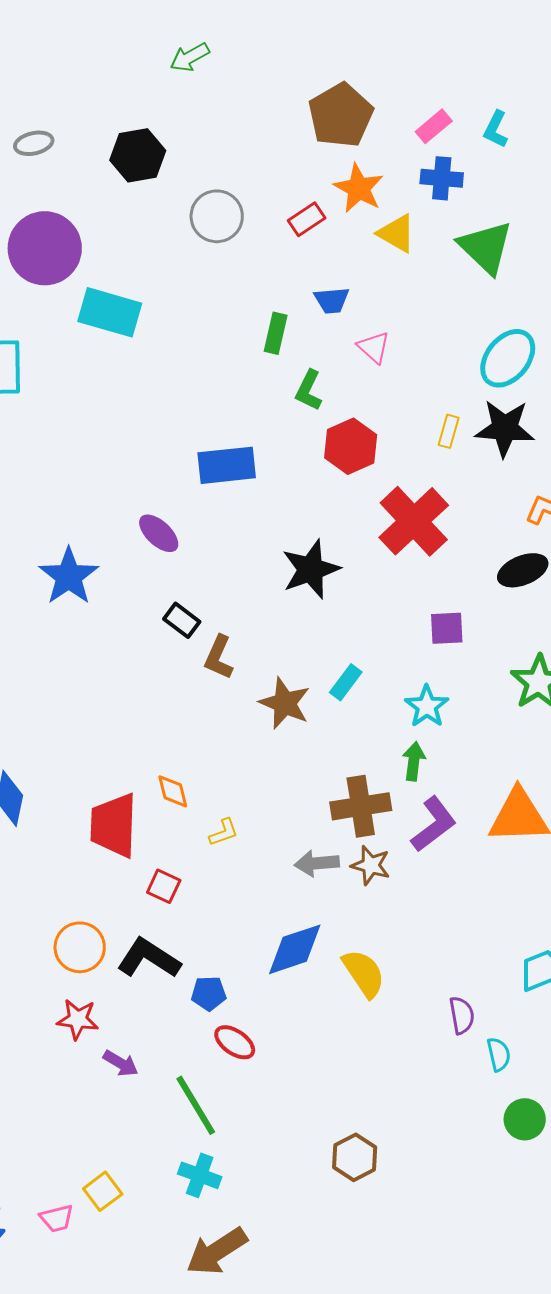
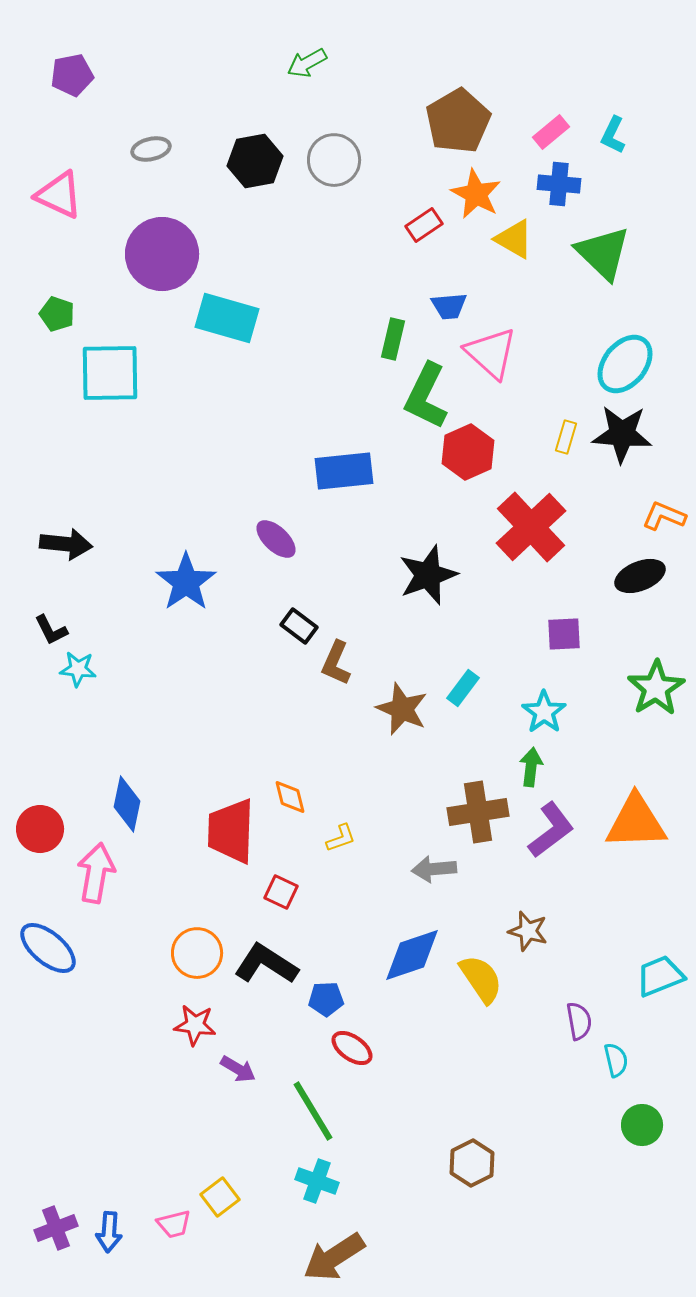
gray circle: (217, 216) -> (334, 160), moved
pink triangle: (374, 347) -> (491, 353), size x1.6
green L-shape: (309, 390) -> (426, 396), size x1.6
brown star: (371, 865) -> (528, 931), moved

